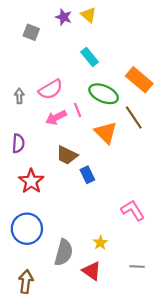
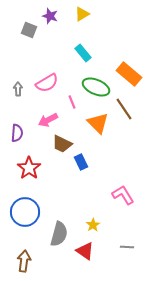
yellow triangle: (88, 15) -> (82, 14), turned 49
purple star: (64, 17) -> (50, 16), moved
pink arrow: (56, 117) -> (48, 120), moved

